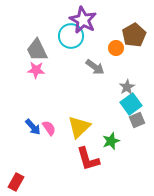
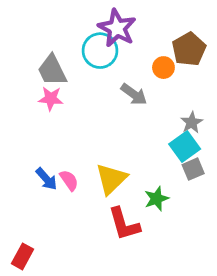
gray star: (127, 87) -> (192, 122), moved

